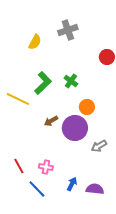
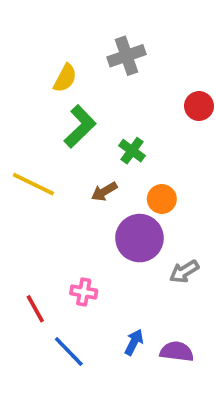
green L-shape: (43, 83) -> (80, 126), moved
brown arrow: (51, 121) -> (104, 192), moved
pink cross: (46, 167) -> (84, 292), moved

